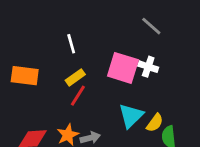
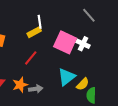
white line: (71, 44) -> (40, 22), moved
yellow rectangle: (75, 77) -> (34, 32), moved

